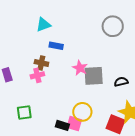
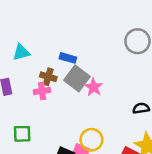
cyan triangle: (43, 25) -> (21, 52), moved
gray square: (94, 76) -> (77, 78), moved, turned 35

